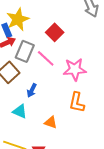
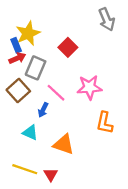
pink line: (46, 58) -> (56, 93), moved
orange L-shape: (77, 102) -> (105, 123), moved
orange triangle: (51, 122) -> (64, 144), size x1.5

